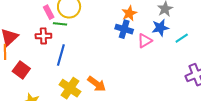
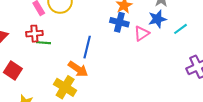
green line: (60, 24) -> (44, 43), moved
blue line: (61, 55) -> (87, 47), moved
orange arrow: (97, 84) -> (78, 69), moved

